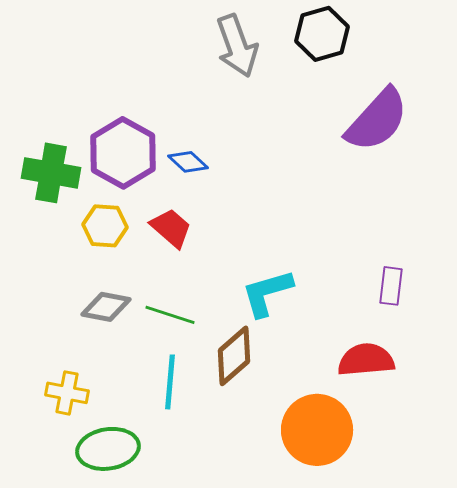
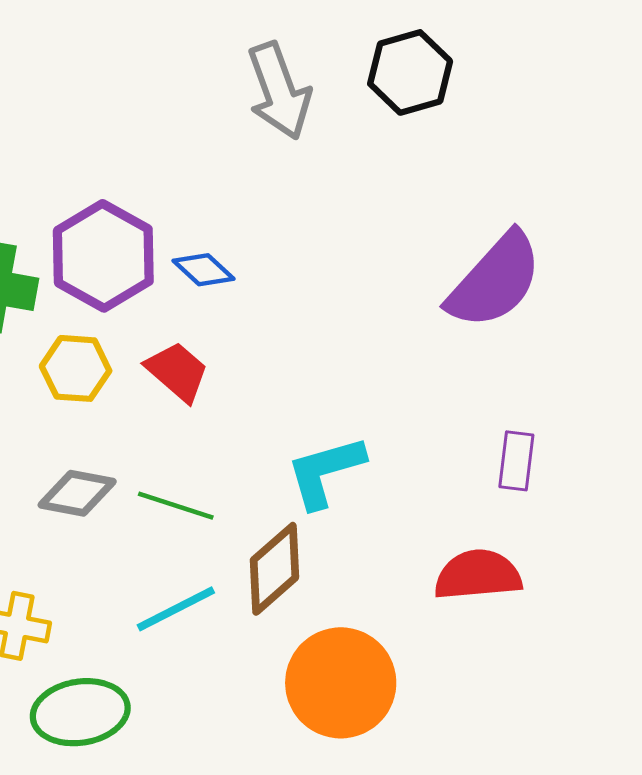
purple semicircle: (377, 120) -> (495, 281), moved
cyan line: (170, 382) -> (176, 609), turned 58
orange circle: (317, 430) -> (341, 683), moved

